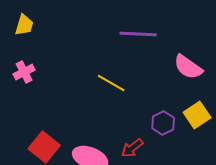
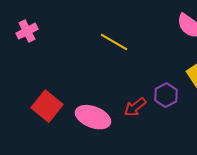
purple hexagon: (163, 123) -> (166, 95), moved

